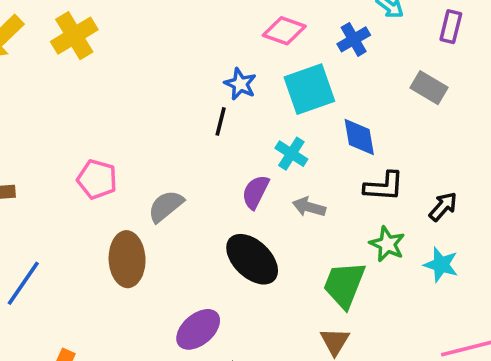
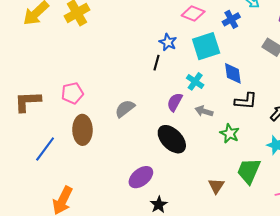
pink pentagon: (97, 179) -> (72, 93), moved, turned -30
green star: (387, 244) -> (230, 133), moved
brown ellipse: (127, 259) -> (82, 130), moved
green trapezoid: (344, 285) -> (249, 171), moved

